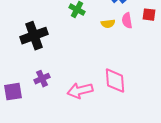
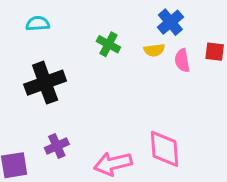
yellow semicircle: (108, 24) -> (154, 50), moved

